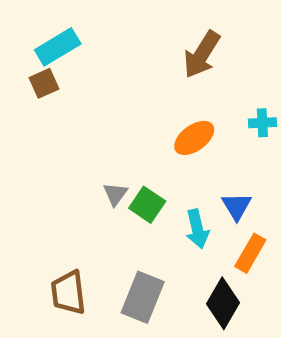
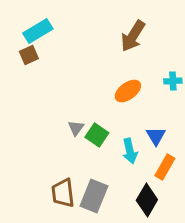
brown trapezoid: (68, 293) -> (63, 193), moved

